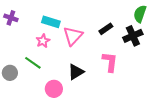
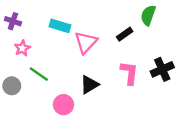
green semicircle: (140, 14) -> (148, 15), moved
black cross: (133, 36) -> (162, 69), moved
pink star: (43, 41) -> (22, 48), moved

